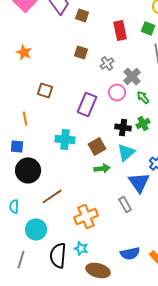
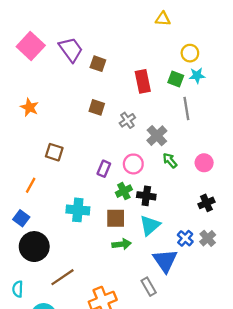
pink circle: (117, 92) -> (133, 164), moved
purple rectangle: (87, 104) -> (104, 169), size x0.6
orange line: (25, 118) -> (31, 185), turned 40
green cross: (143, 123) -> (124, 191), moved
blue square: (17, 146) -> (21, 218), turned 32
brown square: (97, 146) -> (116, 218), turned 30

